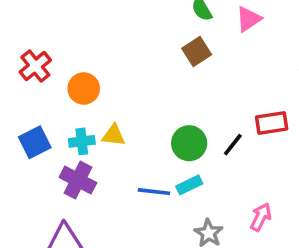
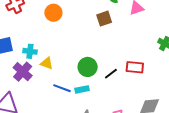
orange circle: (84, 89) -> (53, 13), moved
yellow triangle: (114, 135) -> (47, 63), moved

